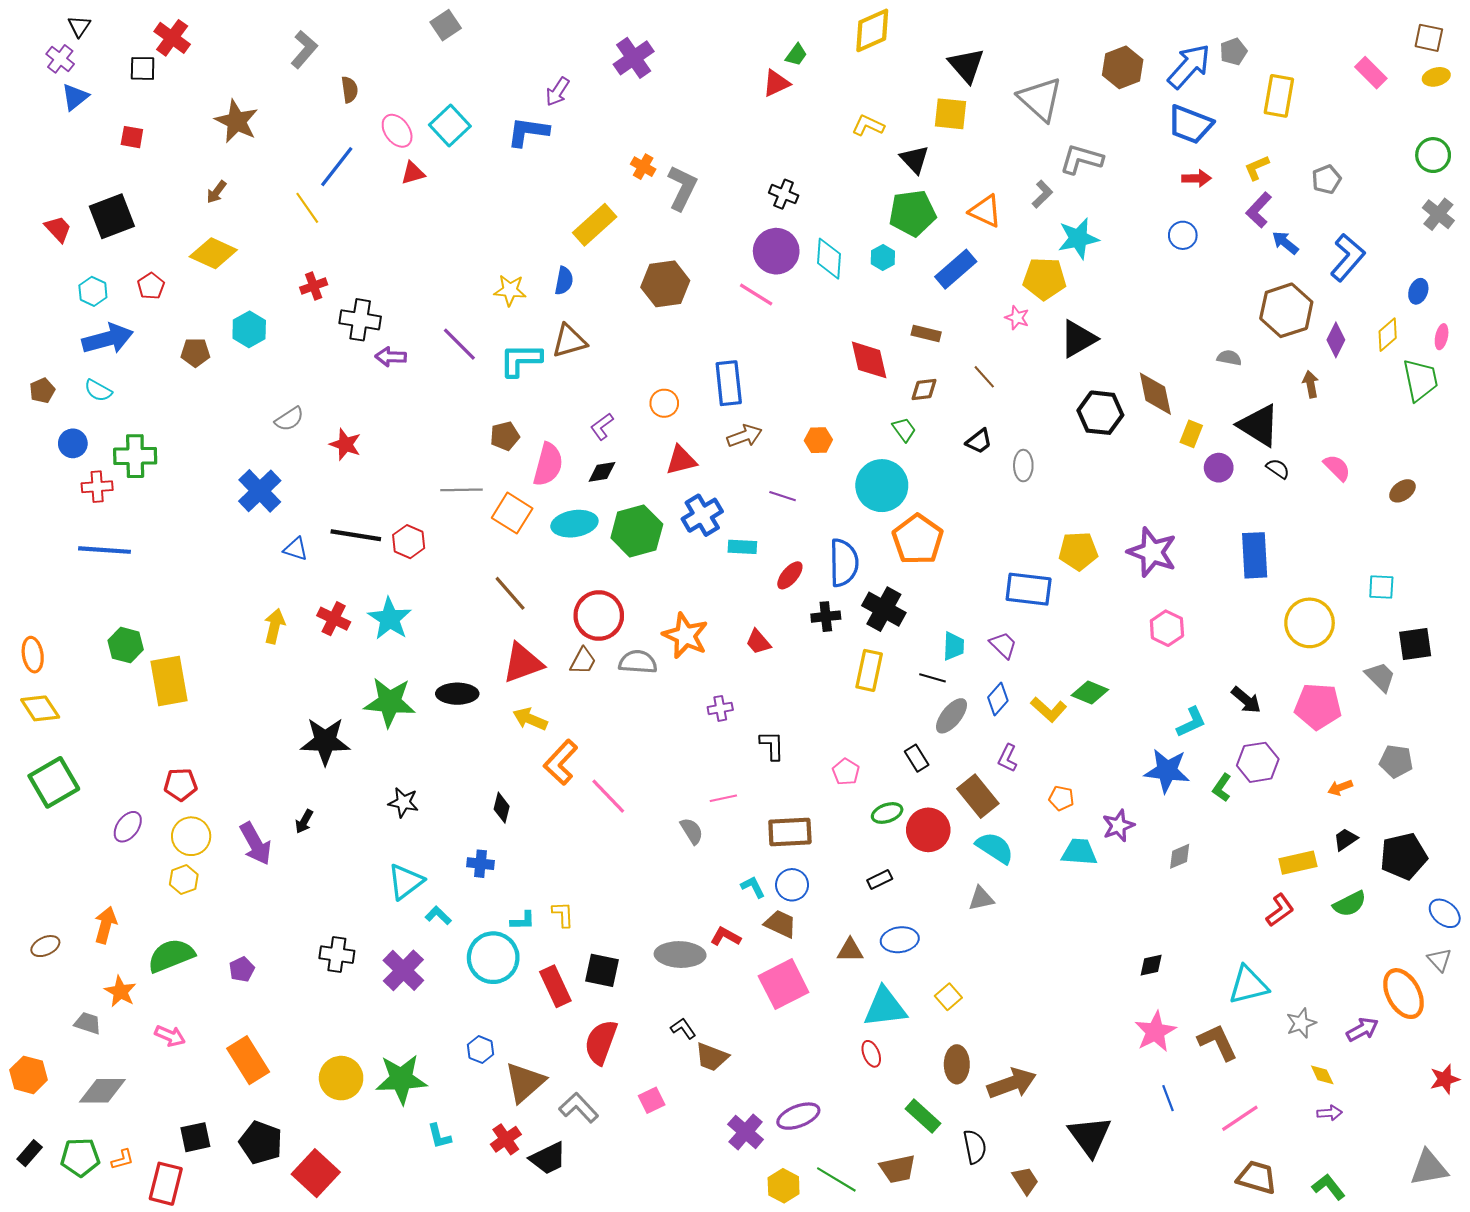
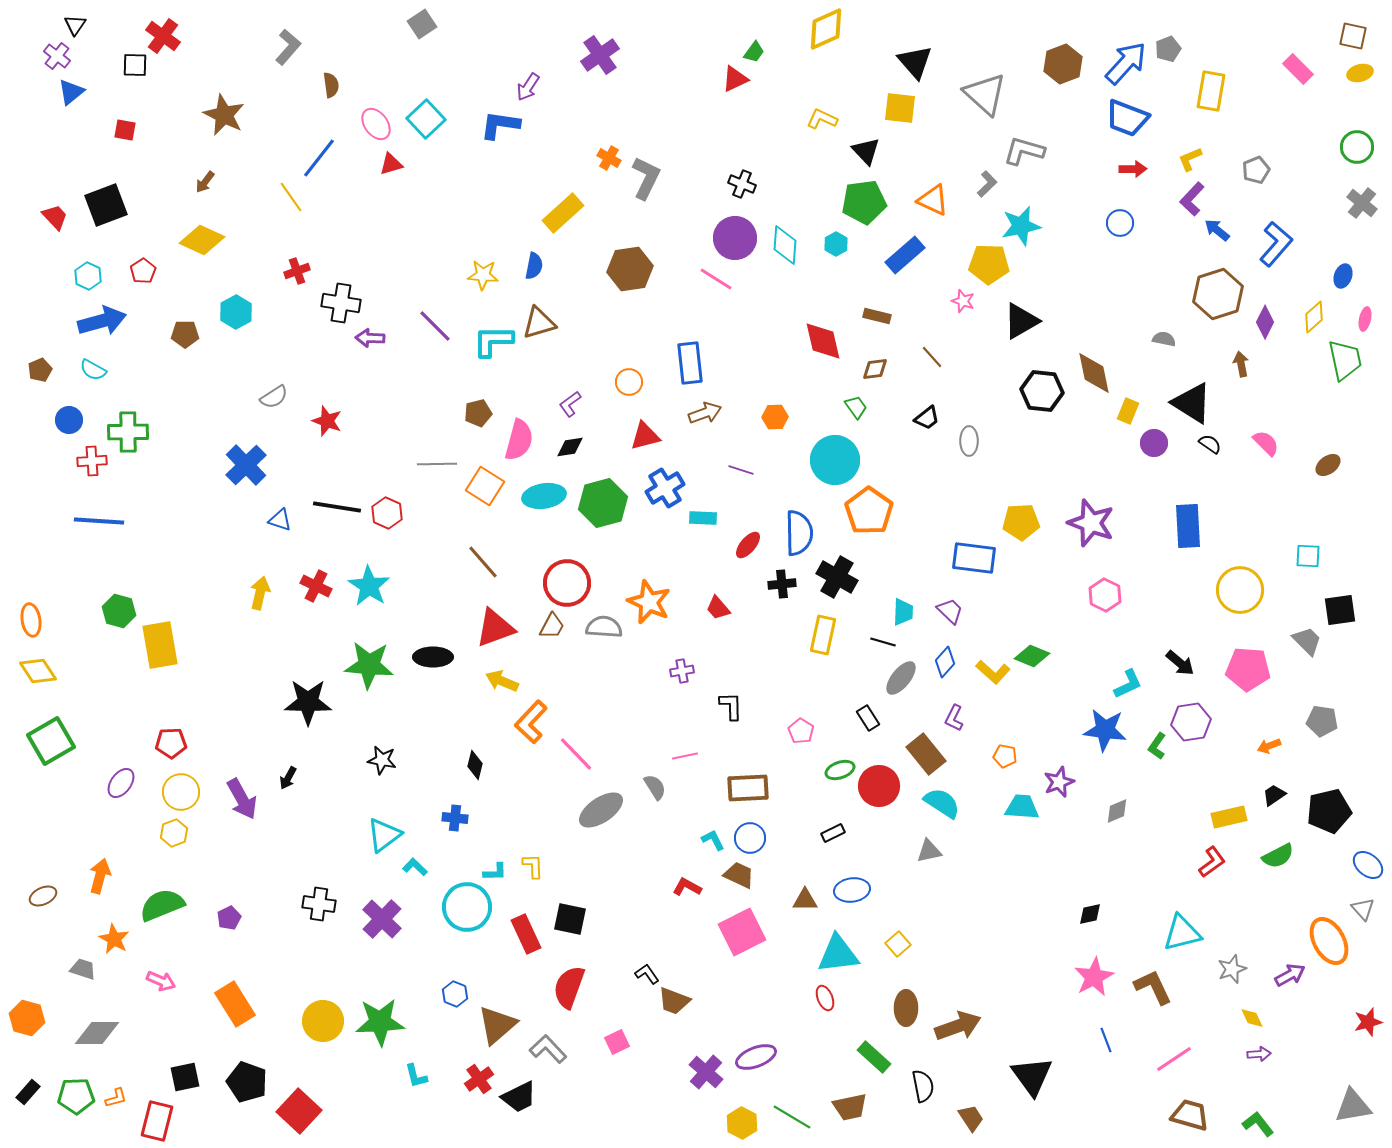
gray ellipse: (680, 955) -> (601, 810), moved, turned -36

